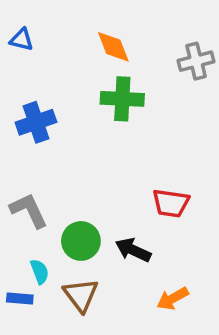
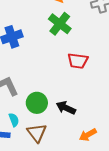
green cross: (122, 99) -> (60, 24), turned 35
red trapezoid: (171, 203) -> (78, 61), moved

